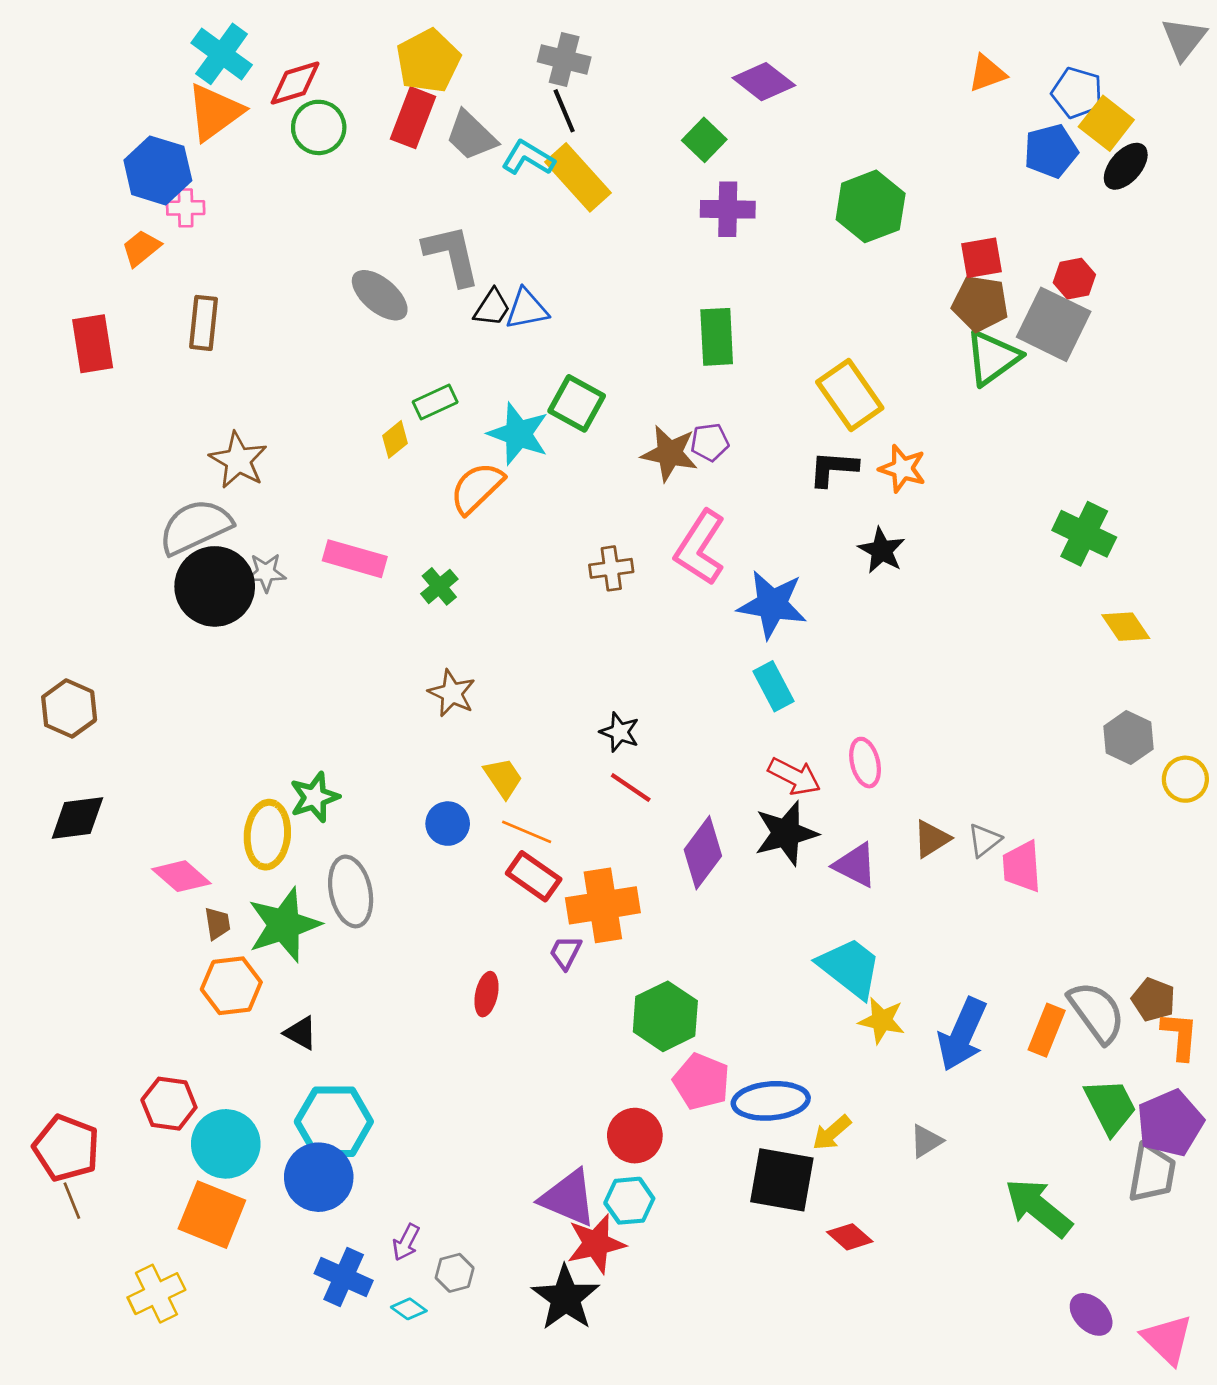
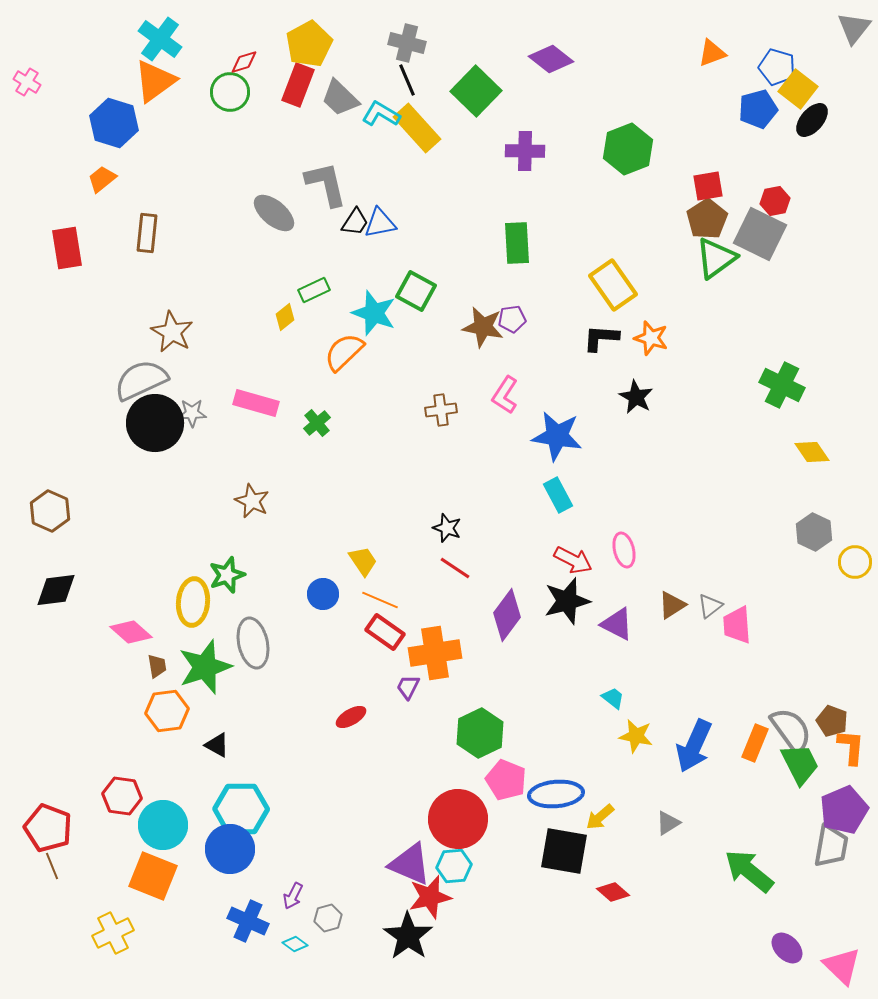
red diamond: (295, 83) -> (244, 62), moved, size x0.7
green square: (704, 140) -> (476, 91), moved, size x1.6
pink cross: (186, 208) -> (27, 82), moved, turned 32
brown pentagon: (980, 304) -> (707, 219), turned 30
pink L-shape: (700, 548) -> (505, 395), size x0.7
brown star: (452, 693) -> (252, 501), moved
cyan trapezoid: (850, 968) -> (613, 698), size x0.5
red ellipse: (486, 994) -> (351, 717), turned 48
green trapezoid: (1110, 1106) -> (800, 764), moved
red circle: (635, 1136) -> (458, 819), size x1.5

